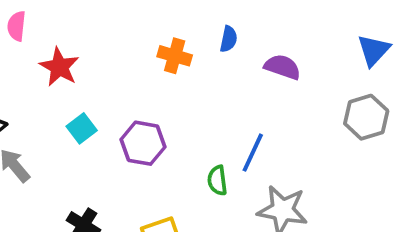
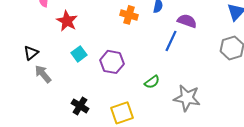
blue line: (253, 153) -> (171, 41), moved
green semicircle: (217, 180) -> (152, 82), turned -119

